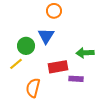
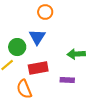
red rectangle: (58, 67) -> (38, 68), moved
orange semicircle: (33, 88) -> (24, 89), turned -36

